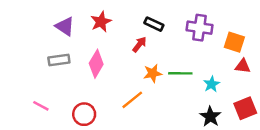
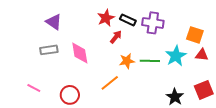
red star: (101, 22) -> (106, 18), moved
purple cross: (200, 28) -> (153, 23), moved
pink diamond: (96, 64) -> (80, 53), turned -40
cyan star: (212, 84) -> (176, 56), moved, size x1.5

